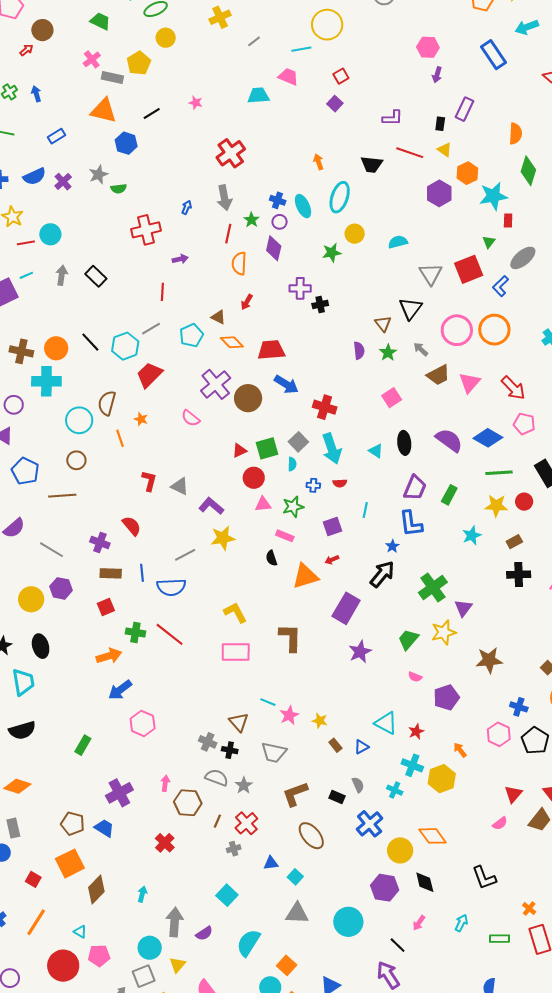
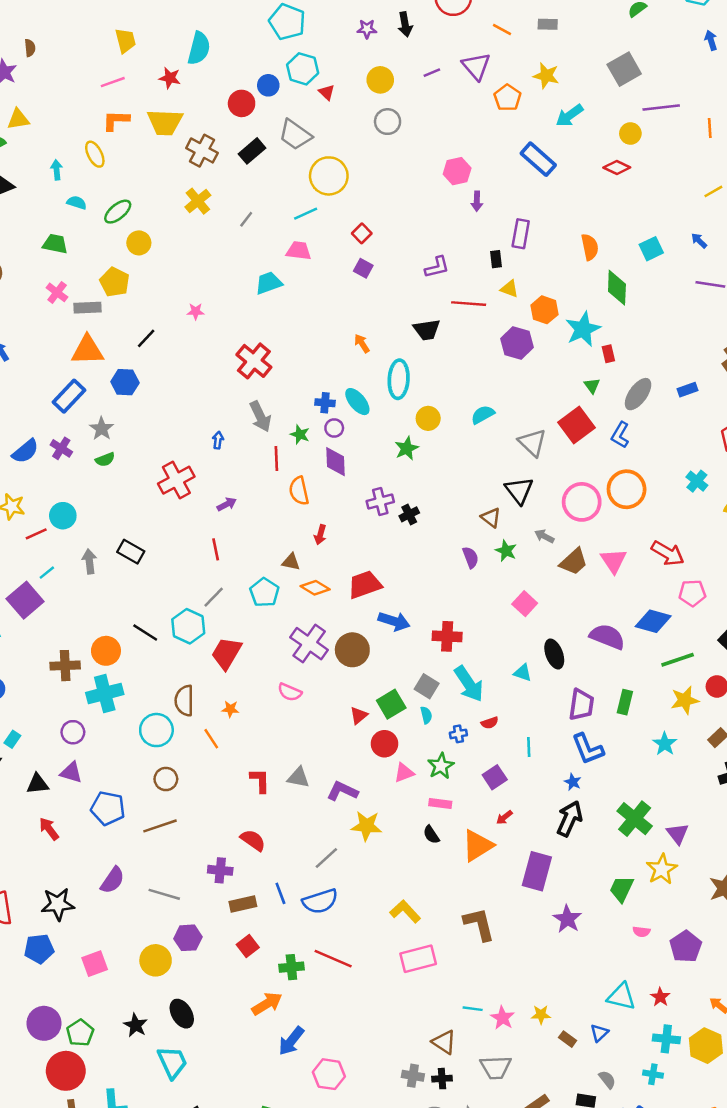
blue rectangle: (56, 136) -> (69, 396), moved, size x1.5
green semicircle: (119, 189) -> (105, 459), moved
yellow star: (223, 538) -> (366, 826), turned 30

